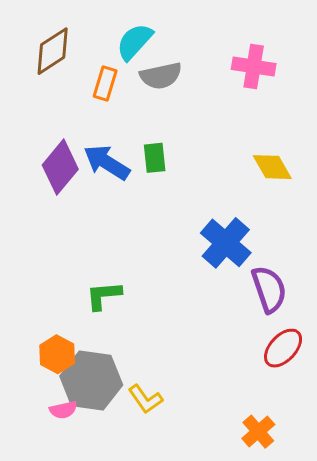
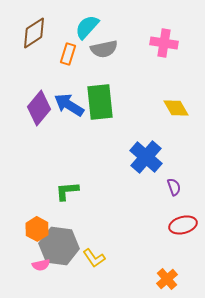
green rectangle: (155, 158) -> (100, 102), size x1.8
purple semicircle: (269, 289) -> (174, 187), size x0.6
red ellipse: (283, 348) -> (183, 225), turned 32

